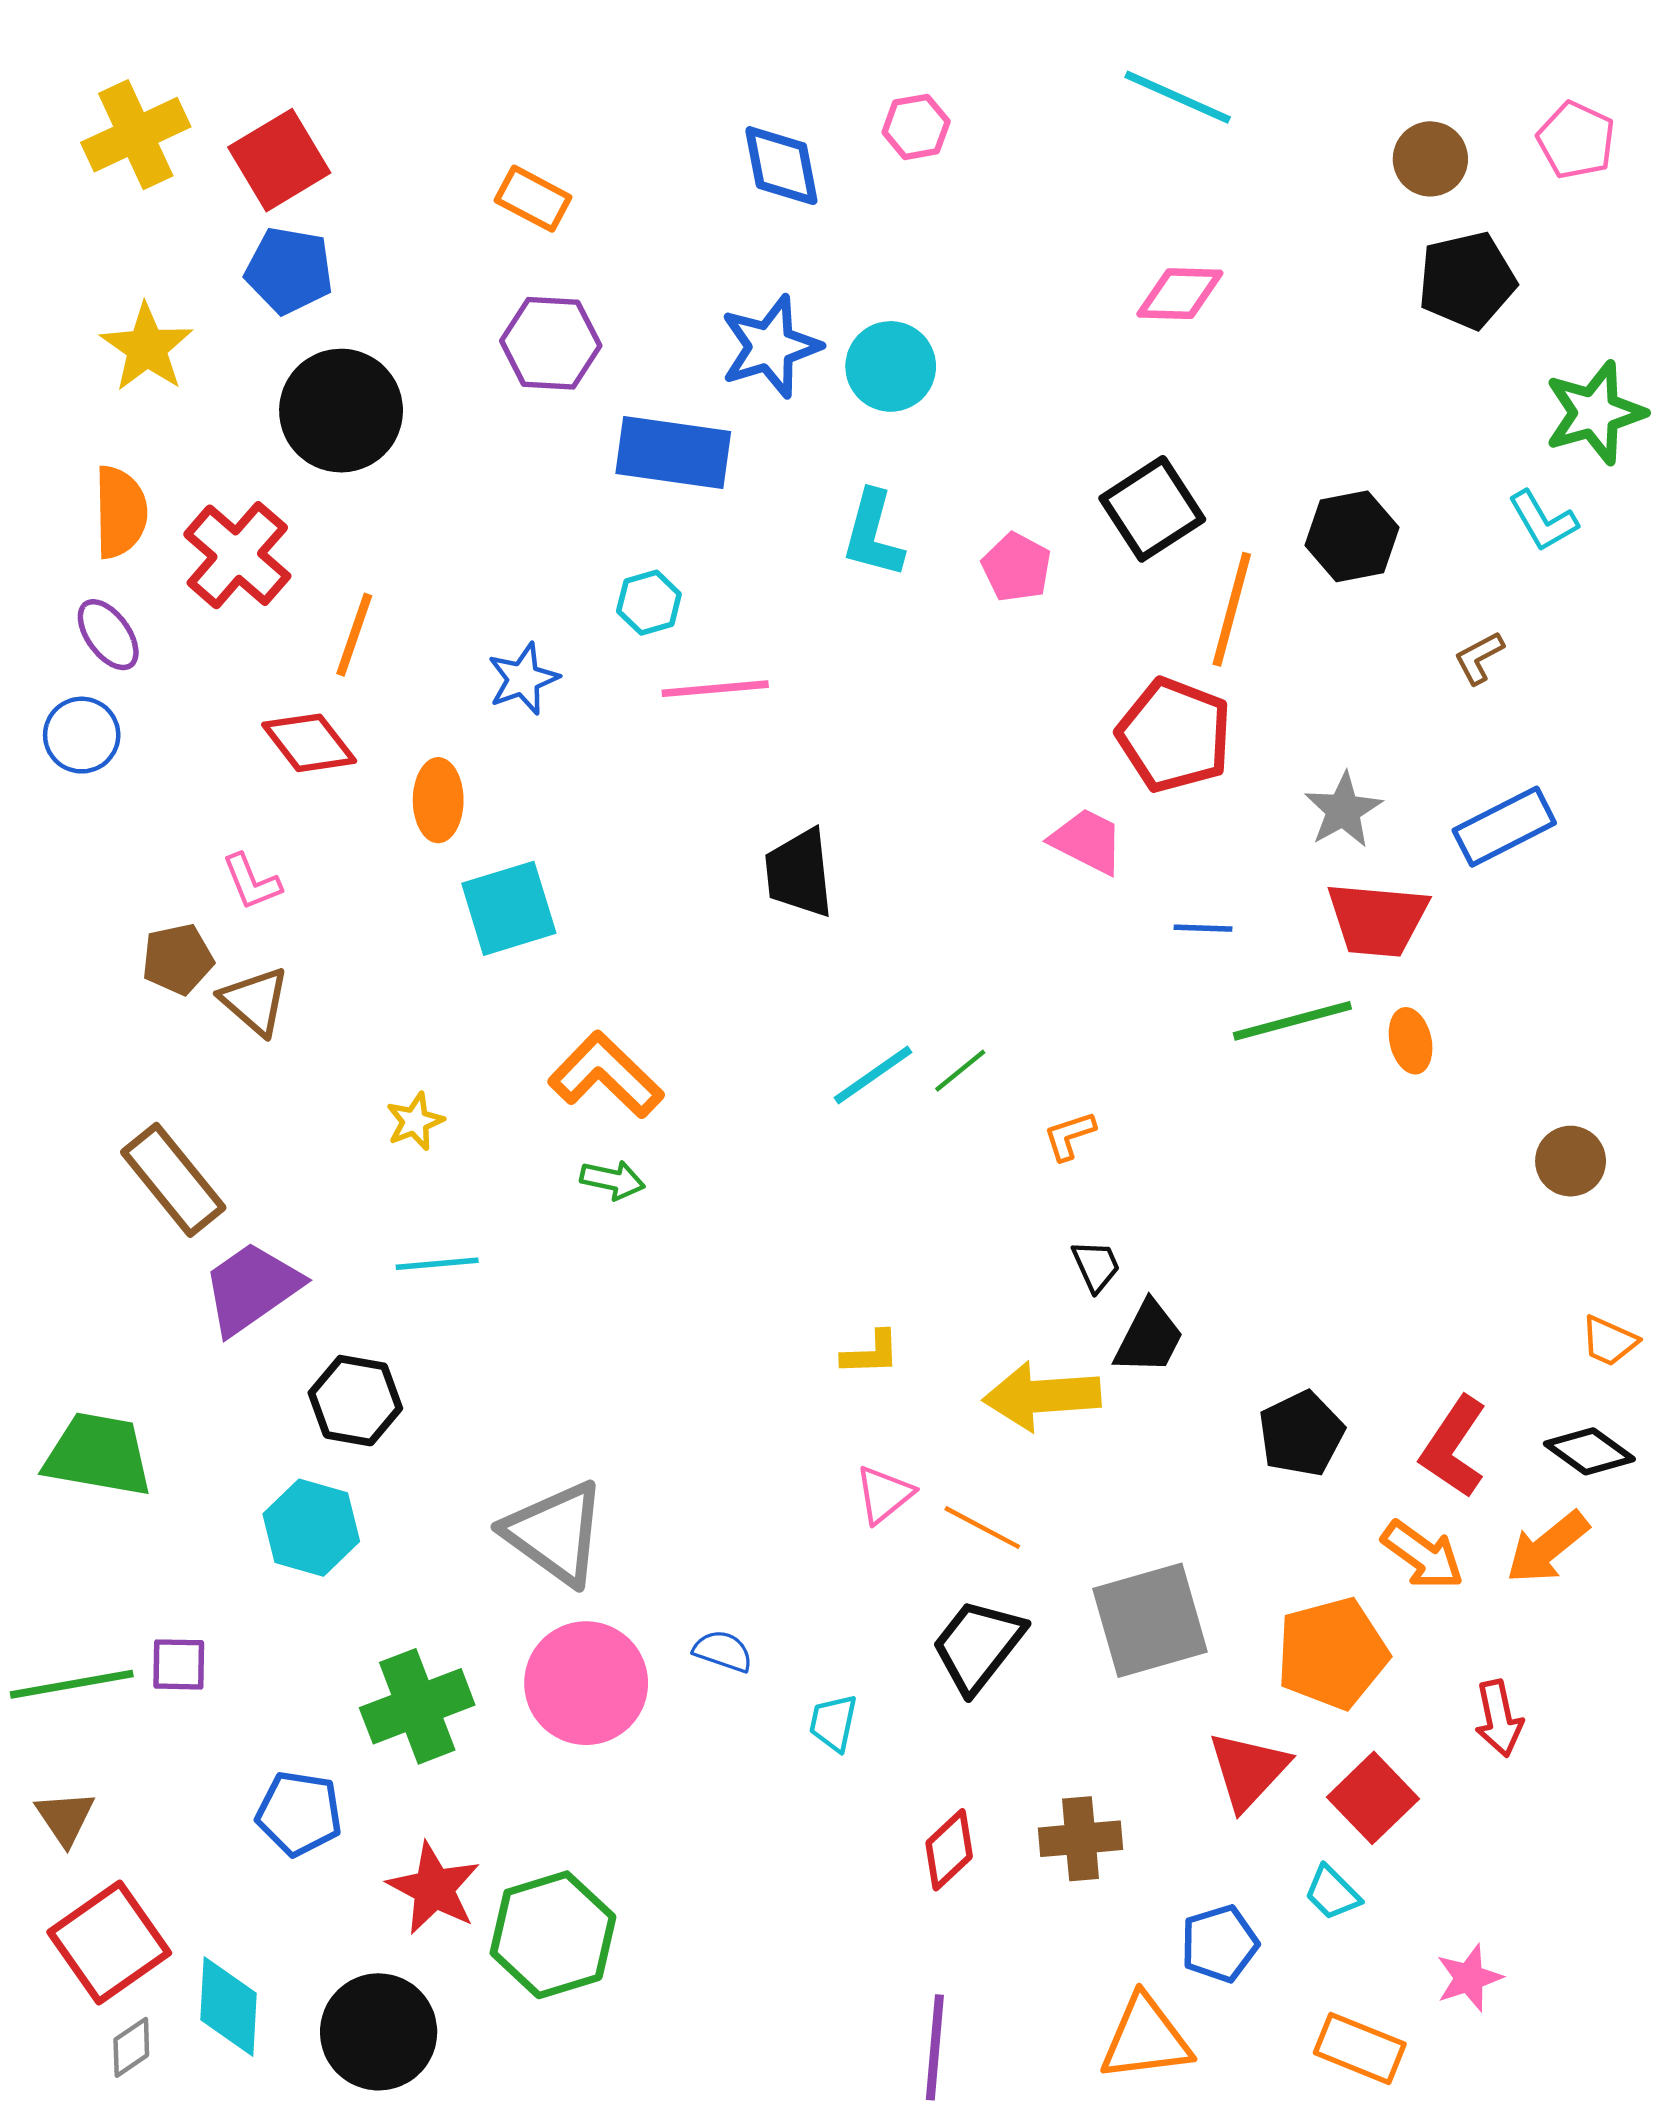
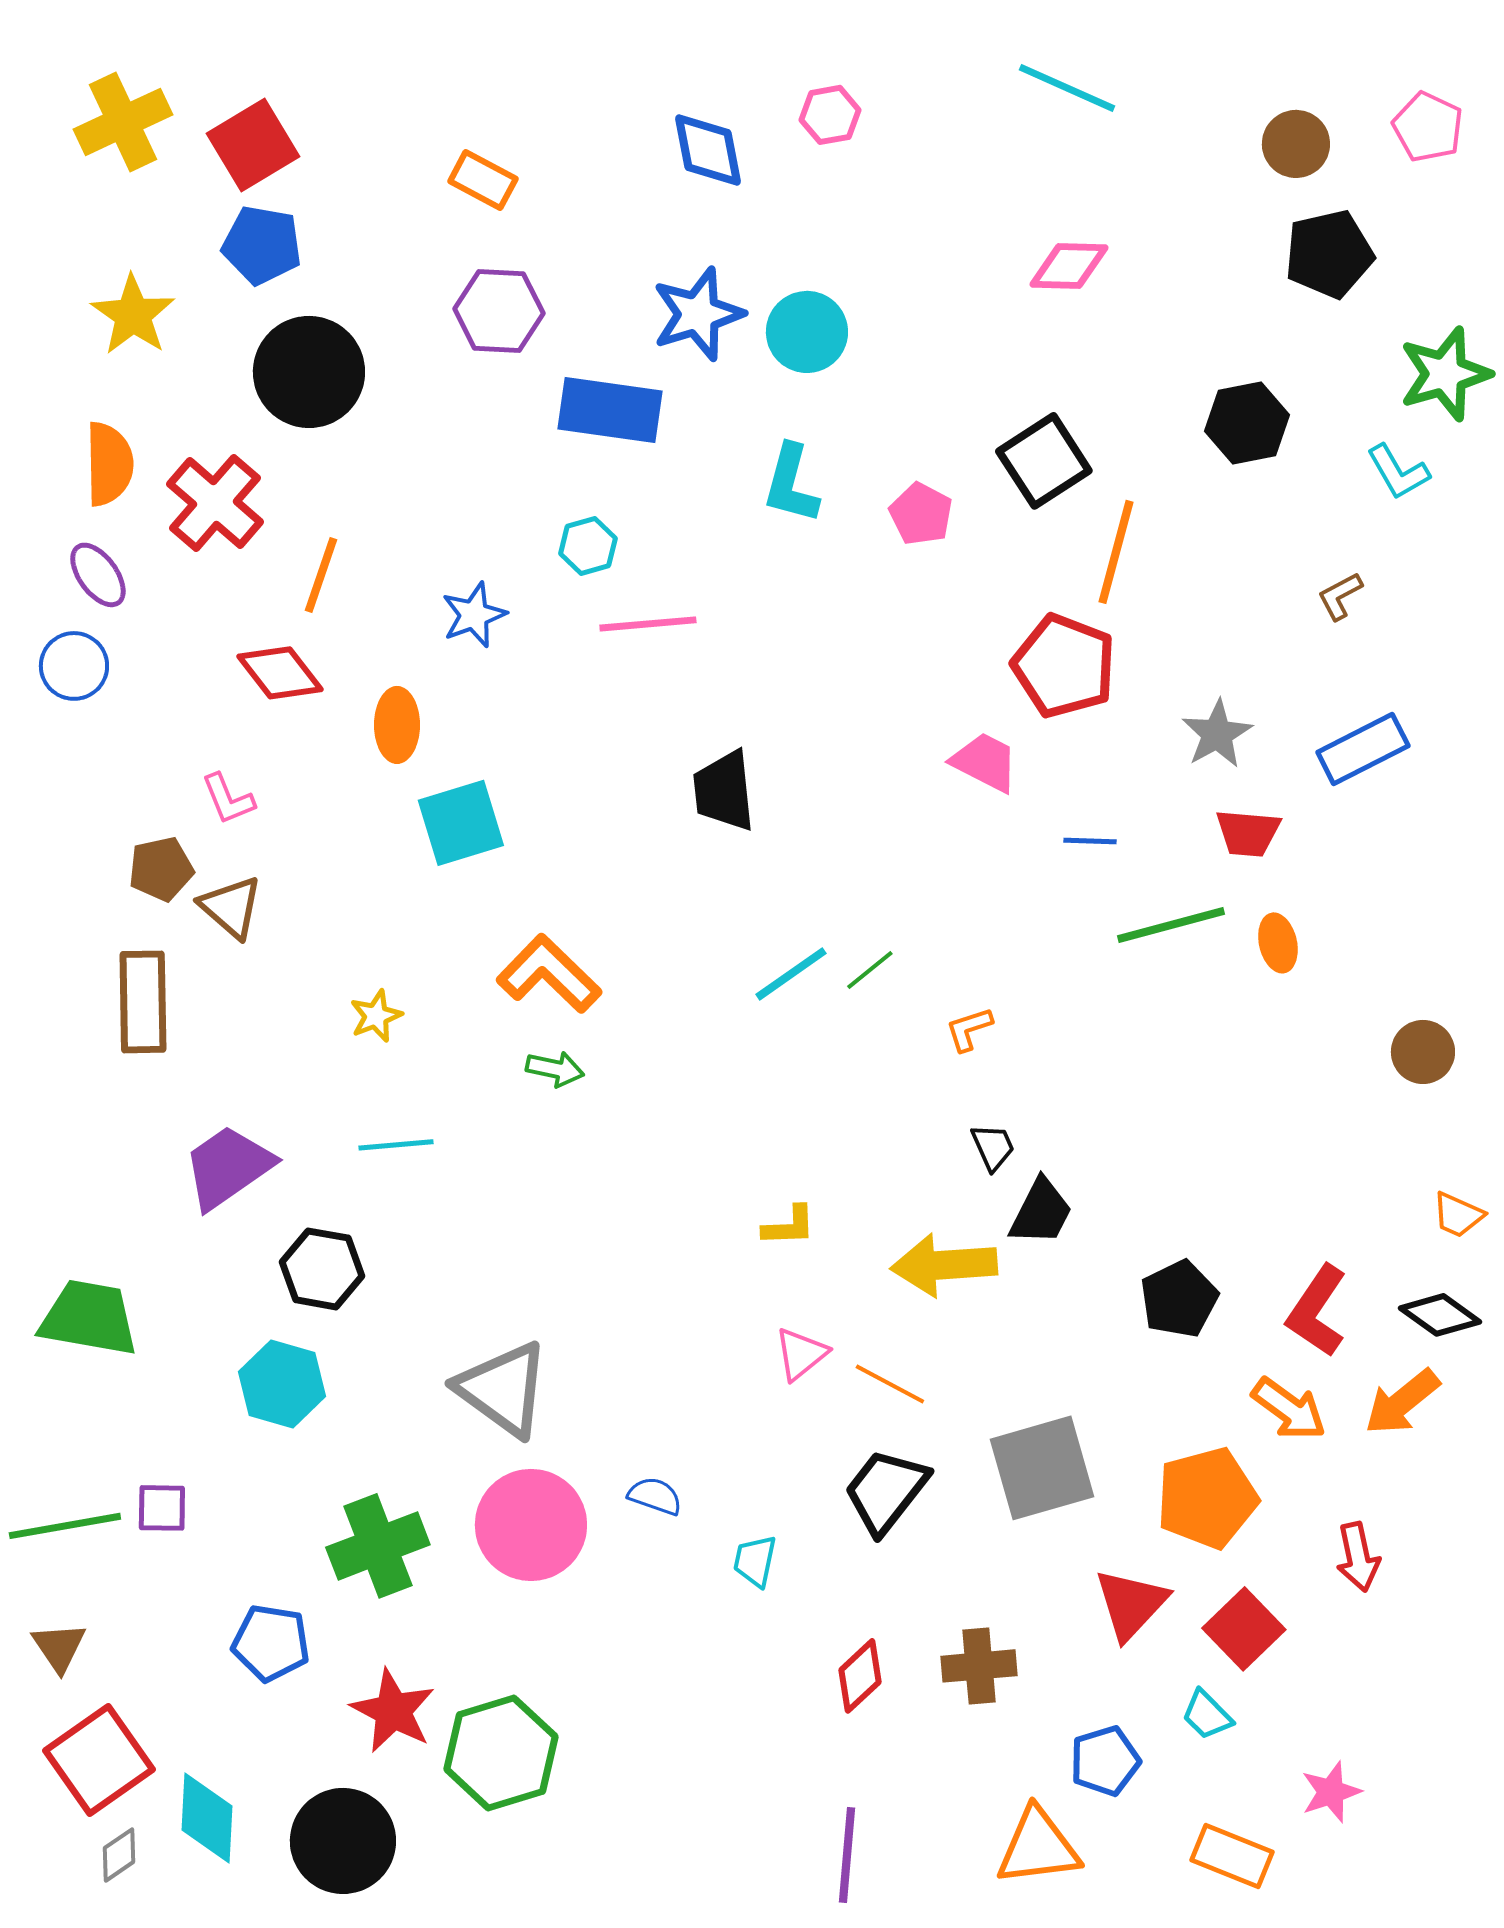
black hexagon: (1352, 536) -> (1247, 423), moved
red trapezoid: (1377, 919) -> (1248, 833), size x0.7
brown rectangle: (173, 1180) -> (143, 1002), moved, turned 38

